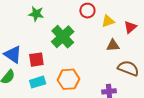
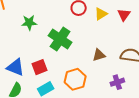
brown triangle: (113, 45) -> (99, 55), moved

